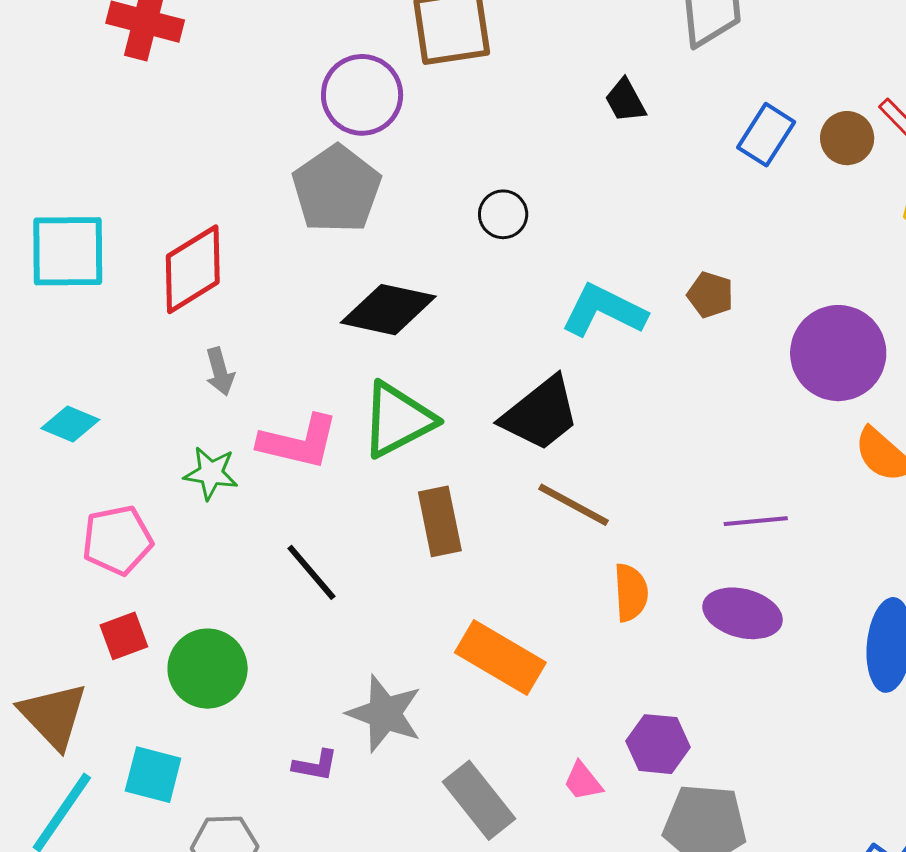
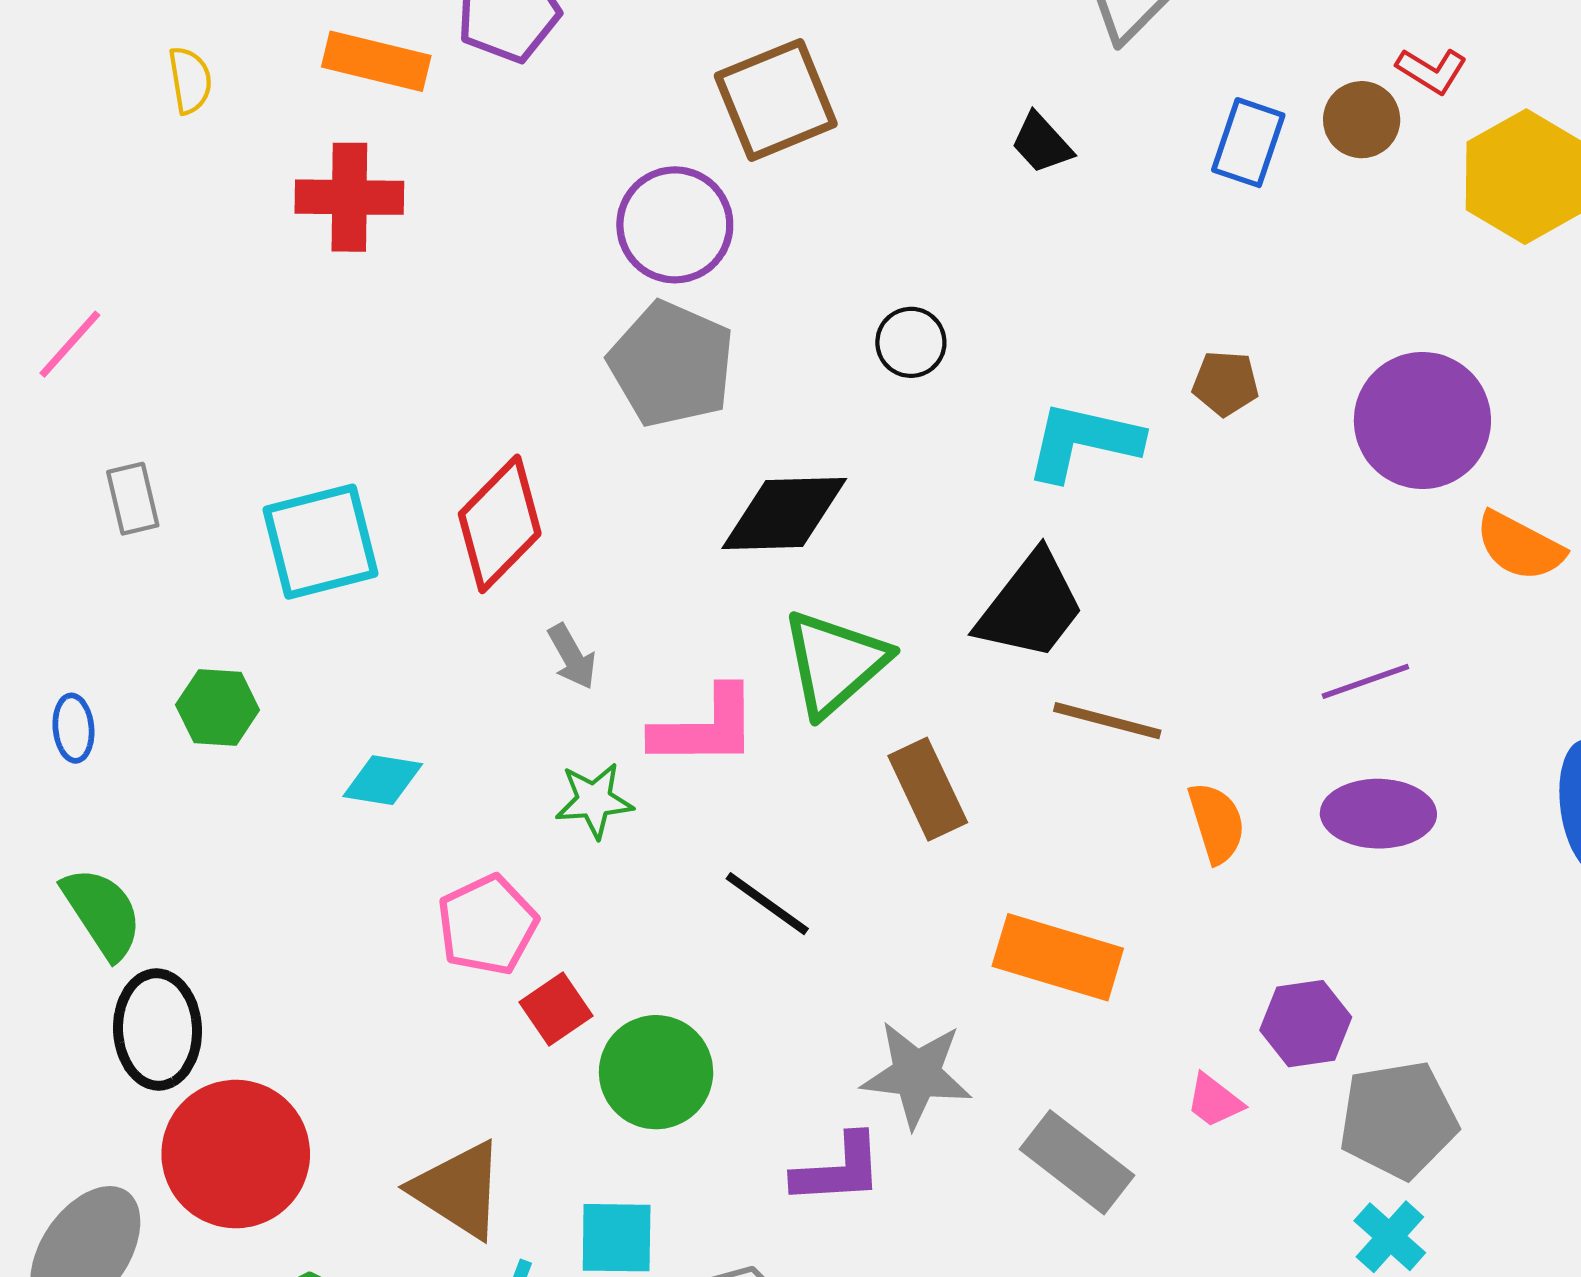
red square: (124, 636) -> (556, 1009), moved
purple L-shape: (315, 765) -> (838, 1170), size x1.5

